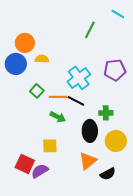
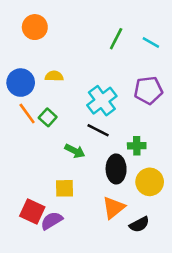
cyan line: (118, 14) -> (151, 43), moved
orange circle: (25, 43) -> (35, 27), moved
orange line: (58, 97) -> (27, 114), moved, turned 54

